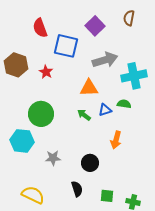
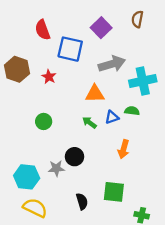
green circle: (41, 114) -> (44, 121), size x0.6
cyan hexagon: (22, 141) -> (27, 177), moved
black circle: (90, 163) -> (75, 157), moved
green square: (107, 196) -> (114, 192), moved, size x1.5

